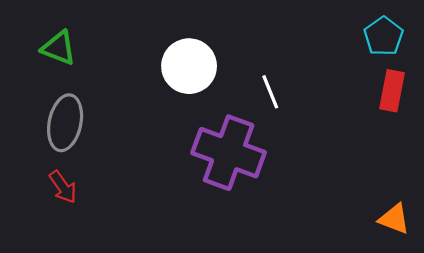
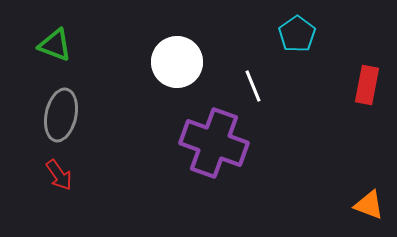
cyan pentagon: (384, 36) -> (297, 34), moved

